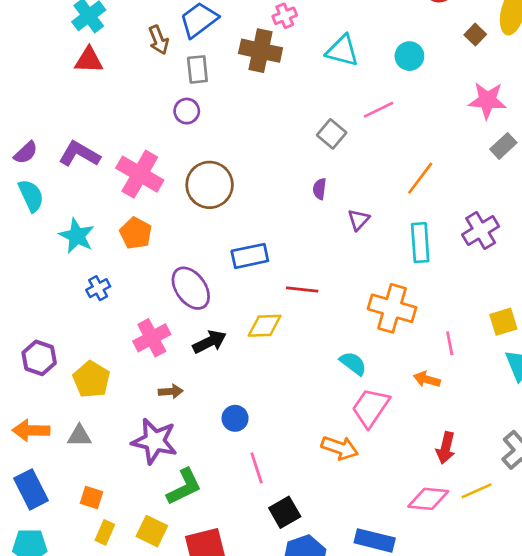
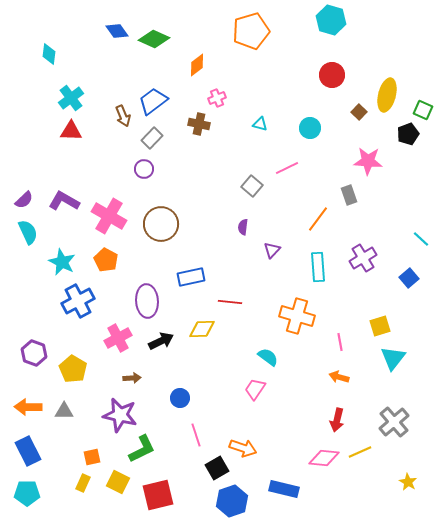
brown cross: (261, 51) -> (199, 124), size x0.7
cyan triangle: (342, 51) -> (260, 124), size x0.6
gray rectangle: (197, 69) -> (152, 138), turned 50
gray rectangle: (503, 146) -> (349, 195), moved, turned -66
blue cross: (98, 288) -> (78, 301), size x1.8
purple ellipse: (191, 288) -> (147, 301), turned 32
orange arrow: (427, 379) -> (339, 377), moved
pink trapezoid: (371, 408) -> (255, 389), moved, size x0.7
orange arrow: (340, 448) -> (243, 448), moved
orange square: (91, 497) -> (92, 457), moved, turned -30

